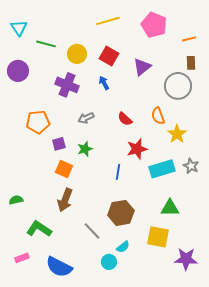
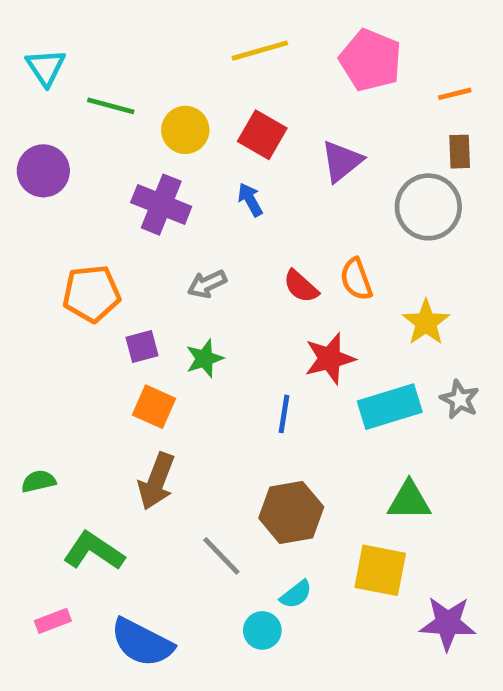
orange semicircle: (158, 116) -> (356, 279), moved

